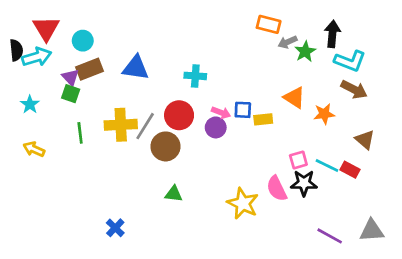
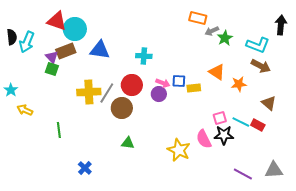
red triangle: (46, 28) -> (57, 21), moved, turned -40
black arrow: (332, 34) -> (281, 25), moved
cyan circle: (83, 41) -> (75, 29), moved, size x1.5
cyan arrow: (37, 57) -> (27, 42), turned 130
cyan star: (30, 104) -> (11, 90), moved
green line: (80, 133) -> (59, 130), moved

